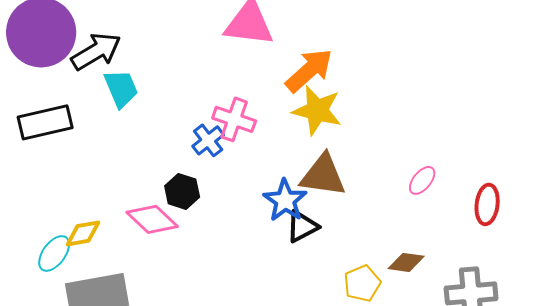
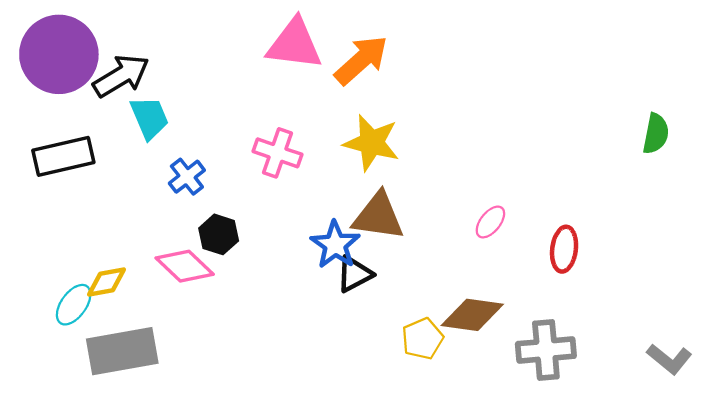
orange arrow: (309, 70) -> (361, 60), moved
blue cross: (208, 140) -> (187, 177), moved
brown diamond: (406, 262) -> (472, 315), size x1.5

